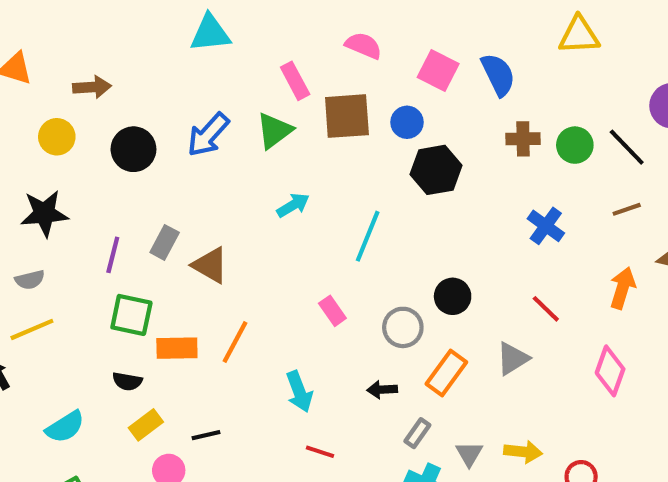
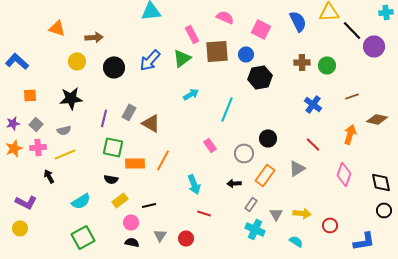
blue semicircle: (498, 75) -> (298, 21), moved
black line: (627, 147) -> (352, 30), moved

